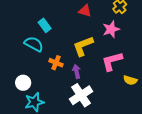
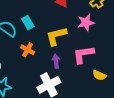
cyan rectangle: (45, 25) -> (28, 23), moved
purple arrow: (77, 71) -> (56, 61), moved

